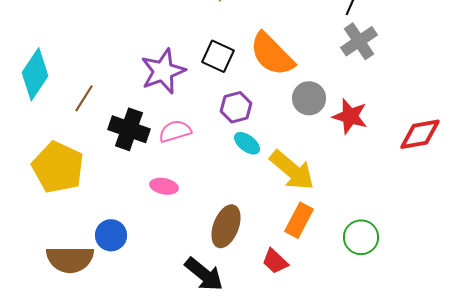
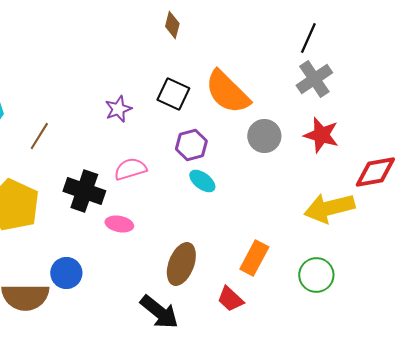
purple star: (163, 71) -> (118, 109), size x0.6
red star: (350, 116) -> (321, 135), moved
black cross: (129, 129) -> (84, 191), moved
yellow arrow: (292, 170) -> (329, 208), moved, turned 126

